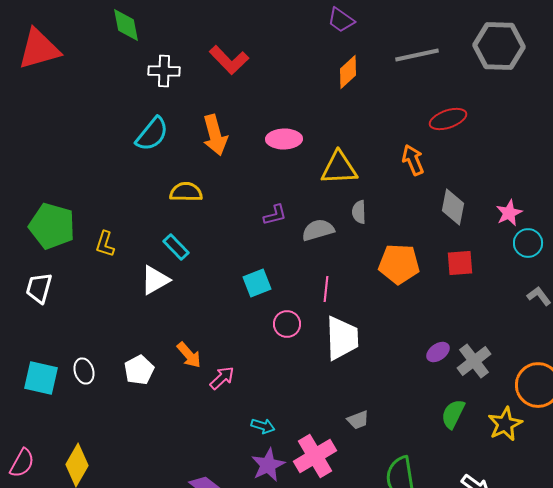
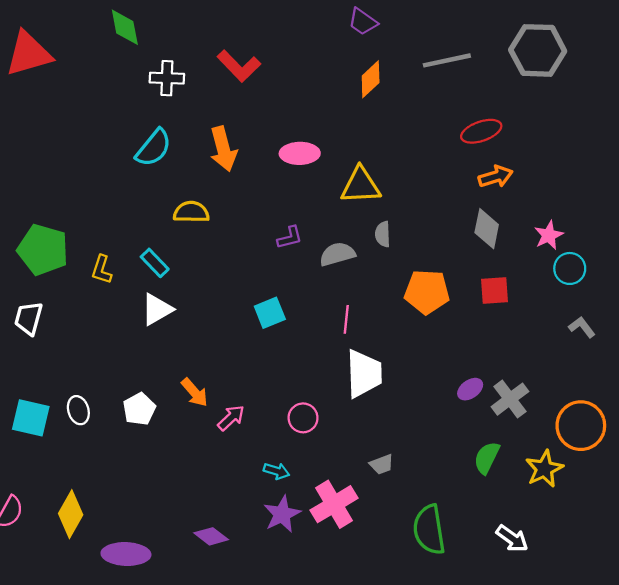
orange arrow: (413, 160) -> (496, 177), moved, turned 96
cyan rectangle: (176, 247) -> (155, 263), moved
pink circle: (287, 324) -> (303, 418), moved

